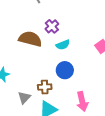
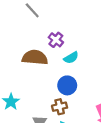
blue circle: (65, 70) -> (67, 85), moved

